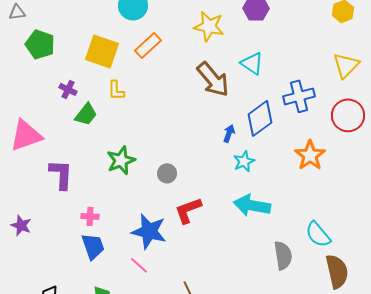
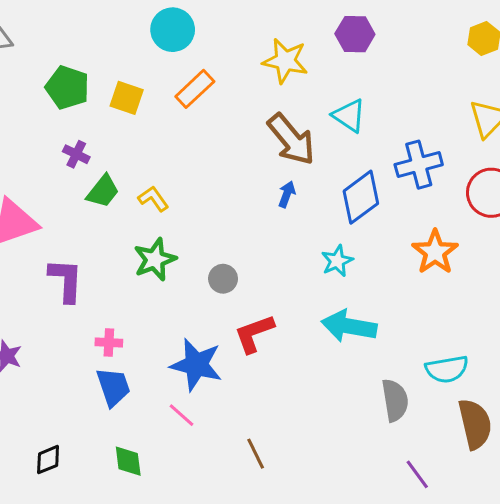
green pentagon: (40, 44) -> (67, 87), moved
yellow square: (102, 51) -> (127, 98), size x0.7
yellow L-shape: (116, 90) -> (153, 199), moved, turned 145
blue arrow: (229, 133) -> (287, 194), moved
cyan semicircle: (318, 234) -> (447, 369), turned -60

